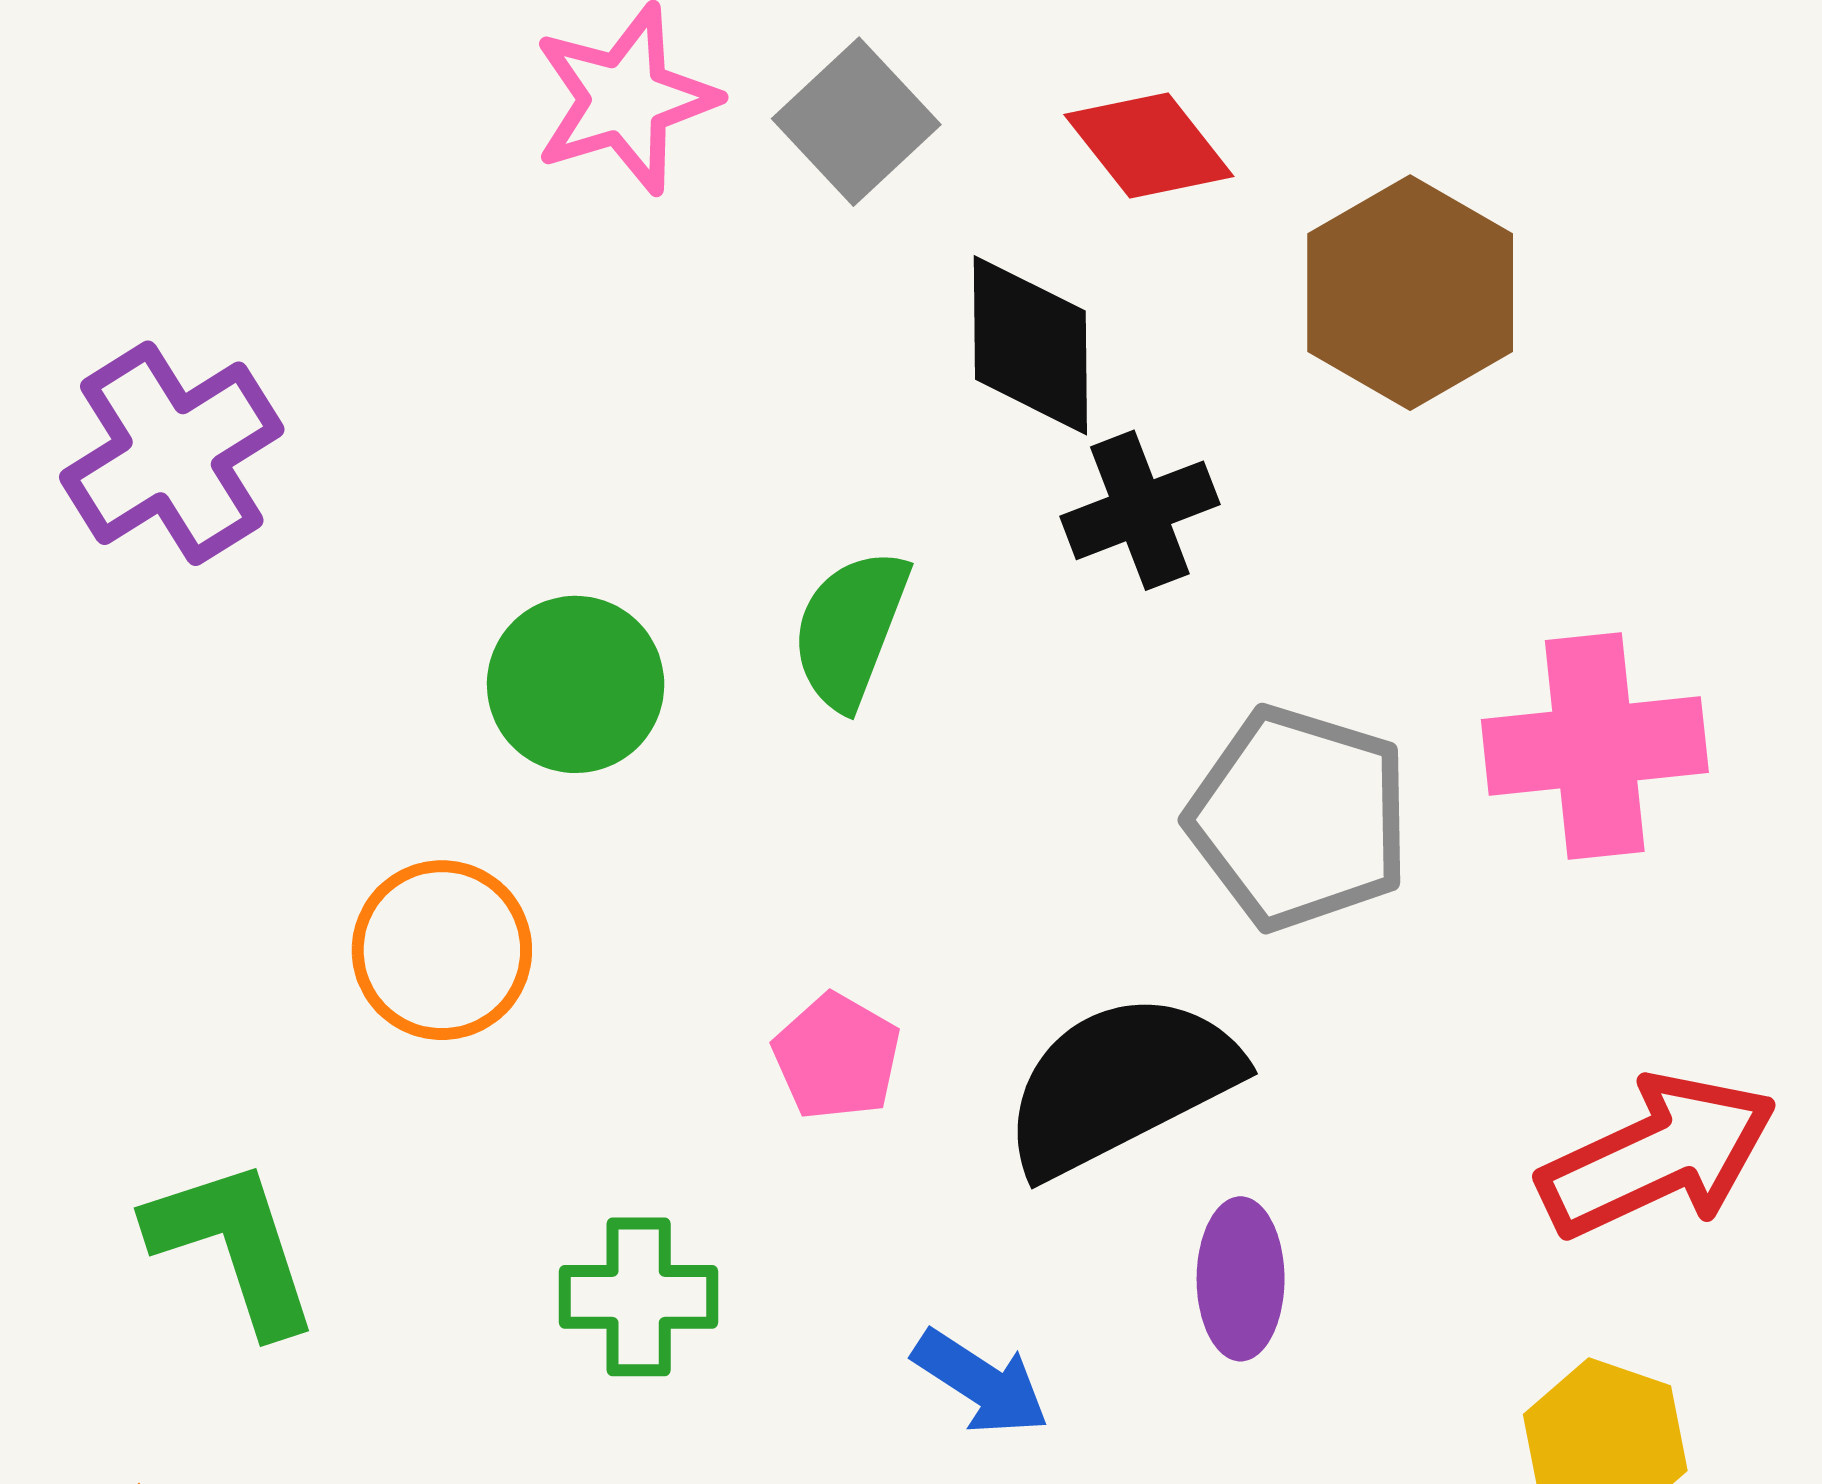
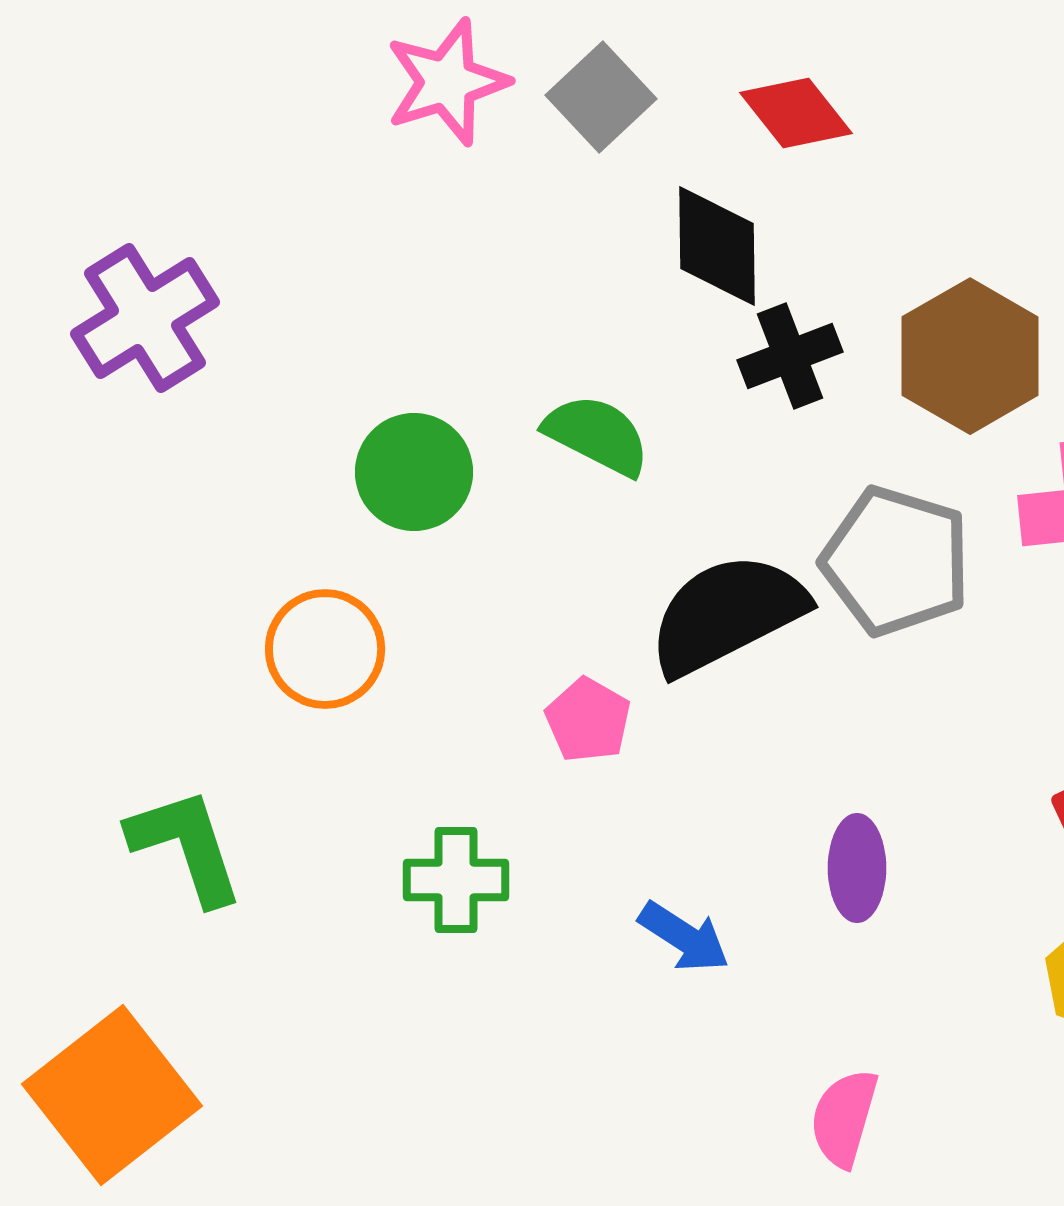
brown hexagon: (1410, 293) -> (970, 356), moved
green semicircle: (850, 629) -> (597, 435), turned 96
black semicircle: (1120, 1084) -> (727, 614), moved

